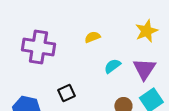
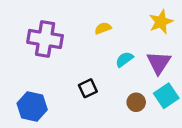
black square: (66, 93) -> (88, 88), moved

